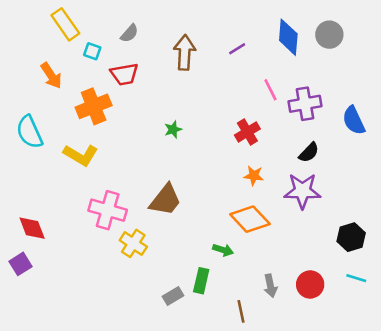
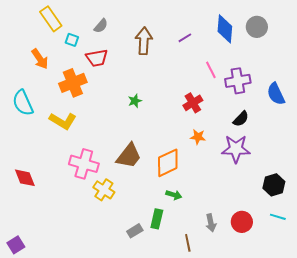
orange diamond: (250, 219) -> (168, 163), moved, turned -72
purple square: (21, 264) -> (16, 245), moved

